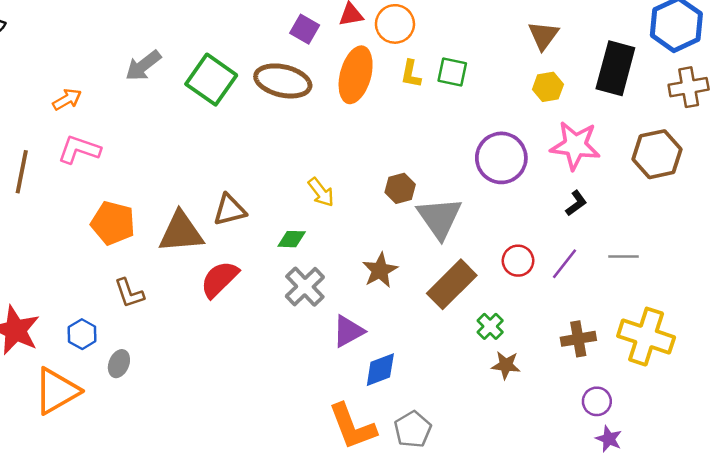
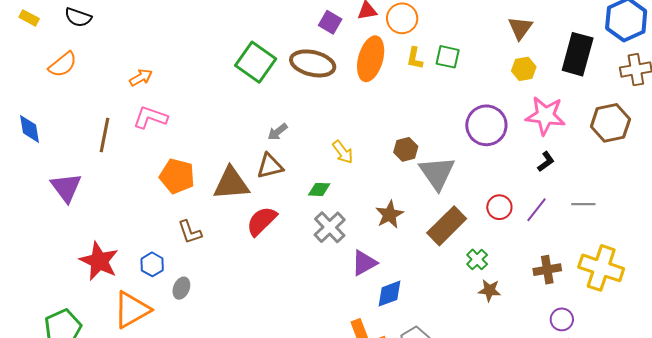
gray arrow: (143, 66) -> (278, 132), moved, size x0.7

